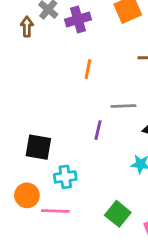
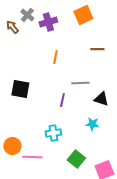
brown arrow: (27, 27) -> (12, 27), turned -40
black square: (38, 147) -> (20, 89), moved
cyan cross: (65, 177) -> (53, 133), moved

